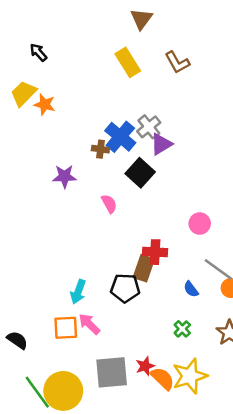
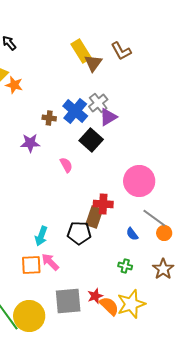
brown triangle: (141, 19) -> (93, 63), moved
brown cross: (100, 149) -> (49, 118), moved
pink circle: (200, 224) -> (139, 181), size x1.8
green cross: (182, 329) -> (125, 266), turned -32

